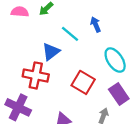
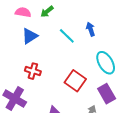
blue triangle: (51, 52) -> (30, 36), moved
red cross: (36, 75) -> (33, 71), size x0.7

